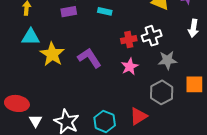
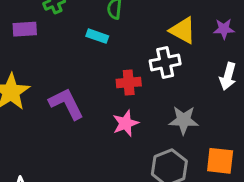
purple rectangle: (69, 12) -> (25, 29), moved
white cross: (152, 36) -> (165, 62), moved

